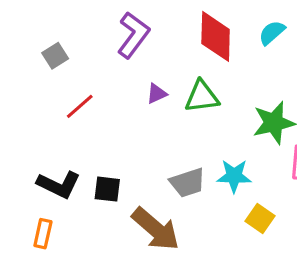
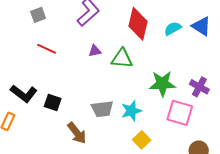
red line: (80, 106) -> (47, 49), turned 54
cyan star: (234, 176) -> (131, 111), turned -30
brown arrow: (156, 229) -> (77, 133), size x0.7

